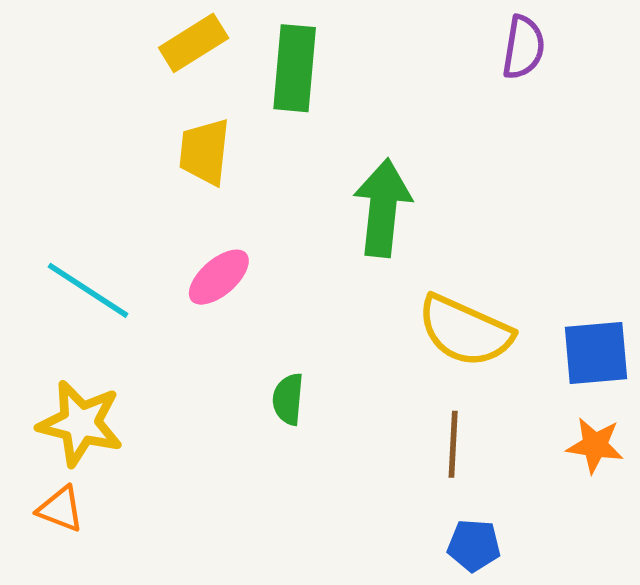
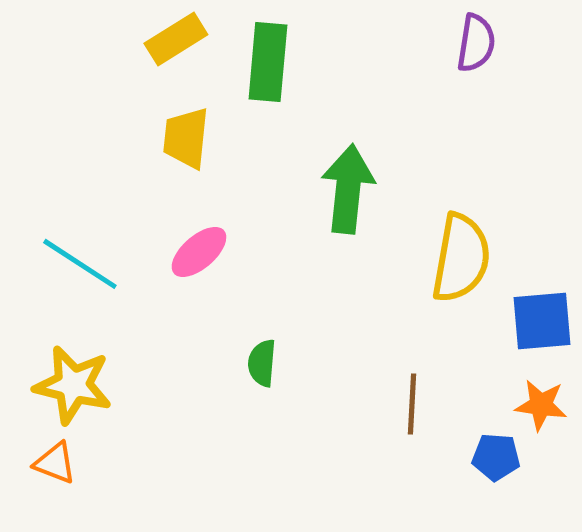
yellow semicircle: (465, 331) -> (461, 258), moved, turned -104
blue pentagon: (474, 545) -> (496, 457), moved

